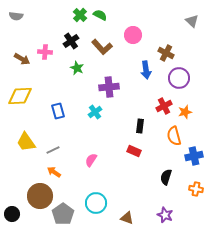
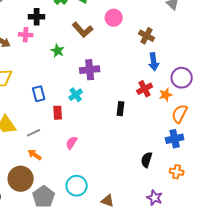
black cross: (71, 41) -> (37, 17), moved, turned 35
blue arrow: (146, 70) -> (154, 62), moved
purple circle: (179, 78) -> (182, 78), moved
orange semicircle: (174, 136) -> (180, 114), moved, turned 42
red rectangle: (134, 151) -> (58, 113), moved, turned 64
purple star: (165, 215) -> (155, 198), moved

